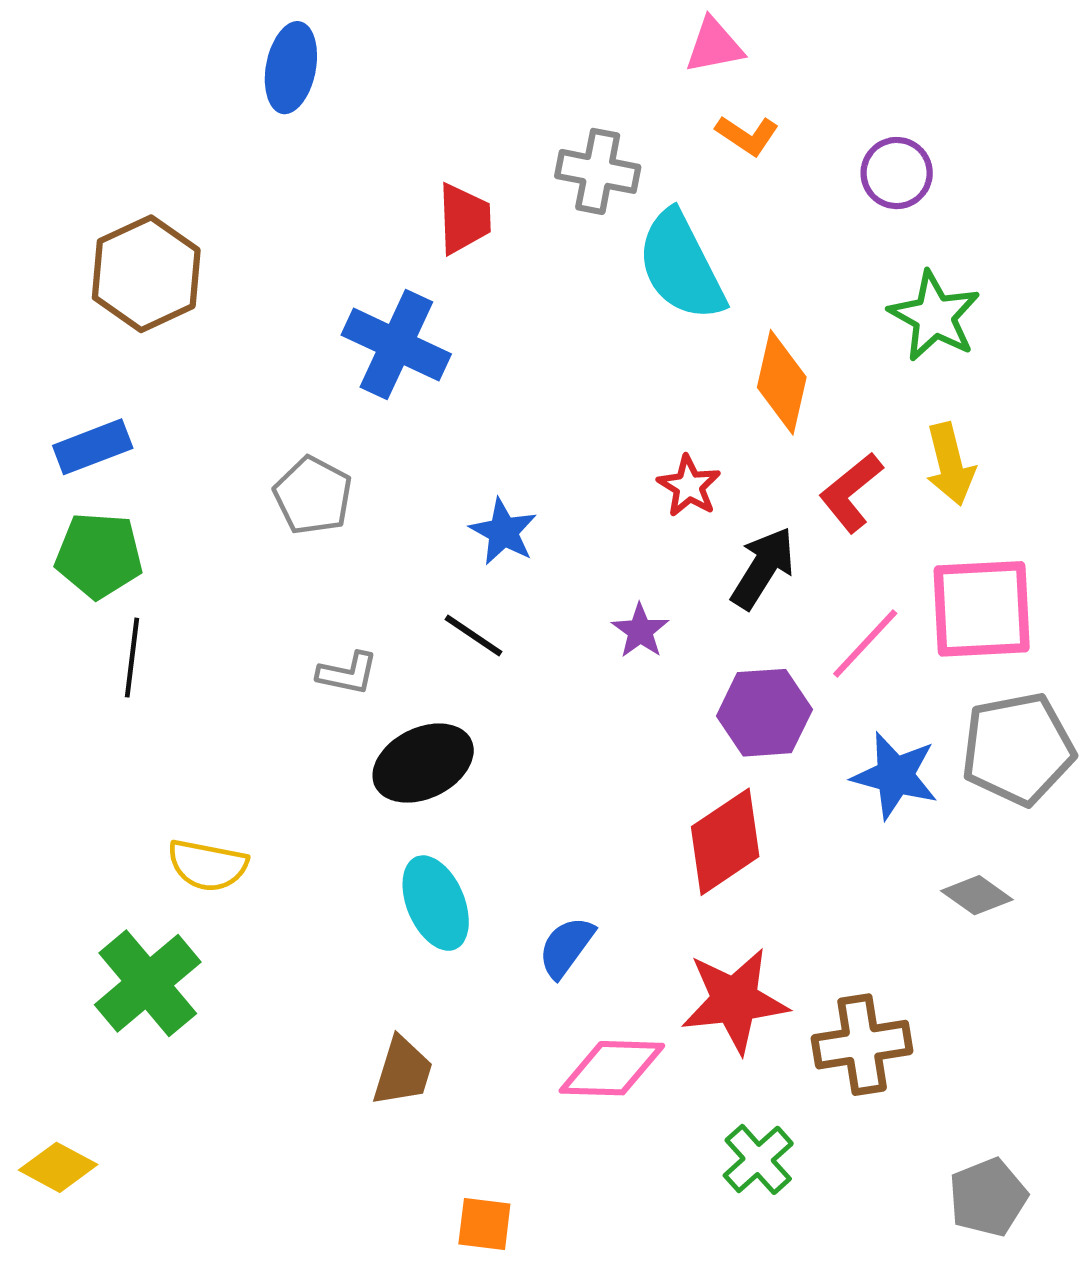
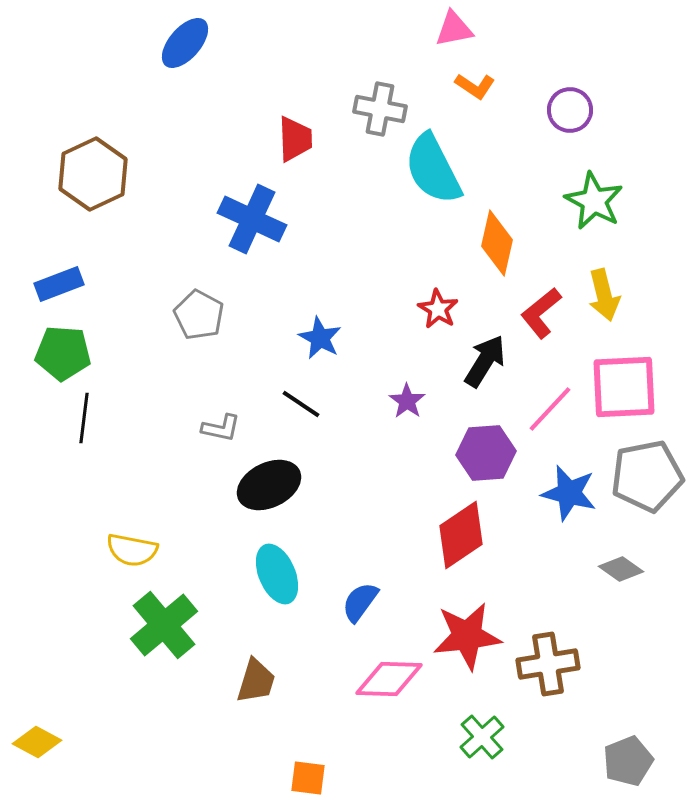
blue ellipse: (291, 68) -> (185, 43), turned 30
green cross: (148, 983) -> (164, 625), moved

